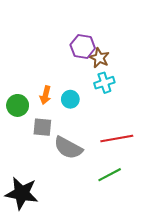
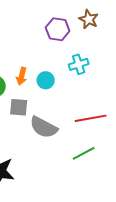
brown star: (99, 58) -> (89, 19), moved

